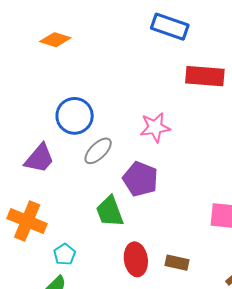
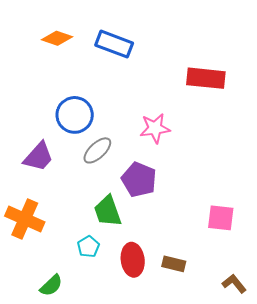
blue rectangle: (170, 27) -> (114, 44), moved
cyan pentagon: (65, 254) -> (88, 247), moved

